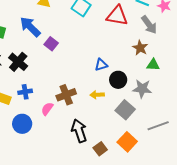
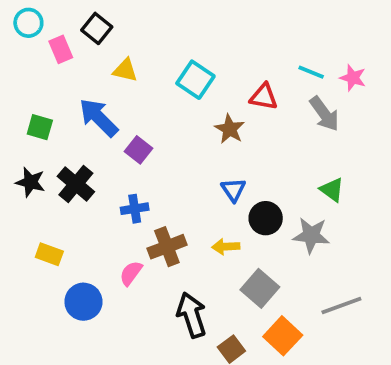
red triangle: (117, 16) -> (264, 97), size x0.7
brown star: (140, 48) -> (230, 129), moved
blue triangle: (101, 65) -> (233, 190), turned -48
green triangle: (153, 65) -> (332, 190), turned 32
blue cross: (25, 92) -> (135, 209), moved
gray square: (125, 110) -> (260, 288), moved

